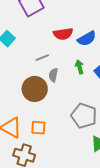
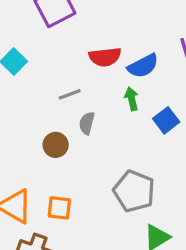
green arrow: (79, 67) -> (132, 99), moved
brown circle: (35, 89) -> (56, 145), size x0.6

